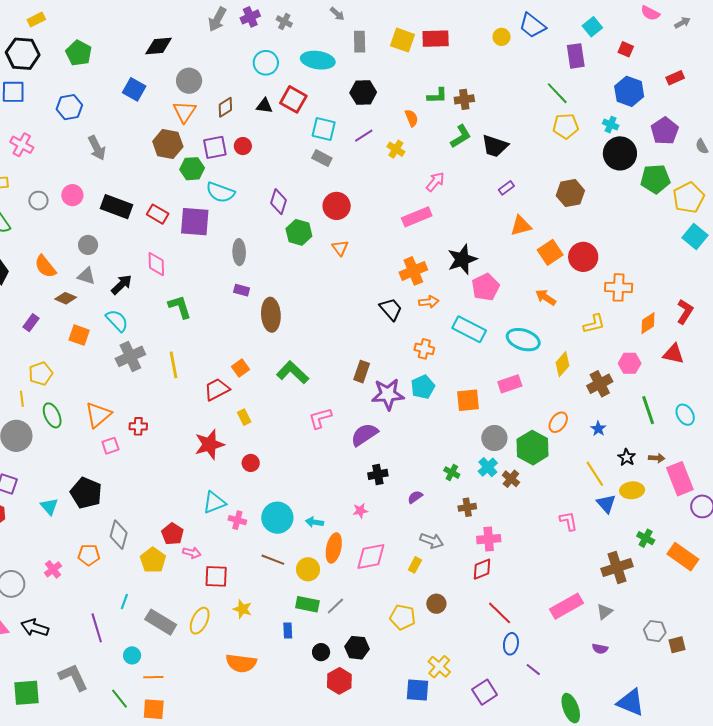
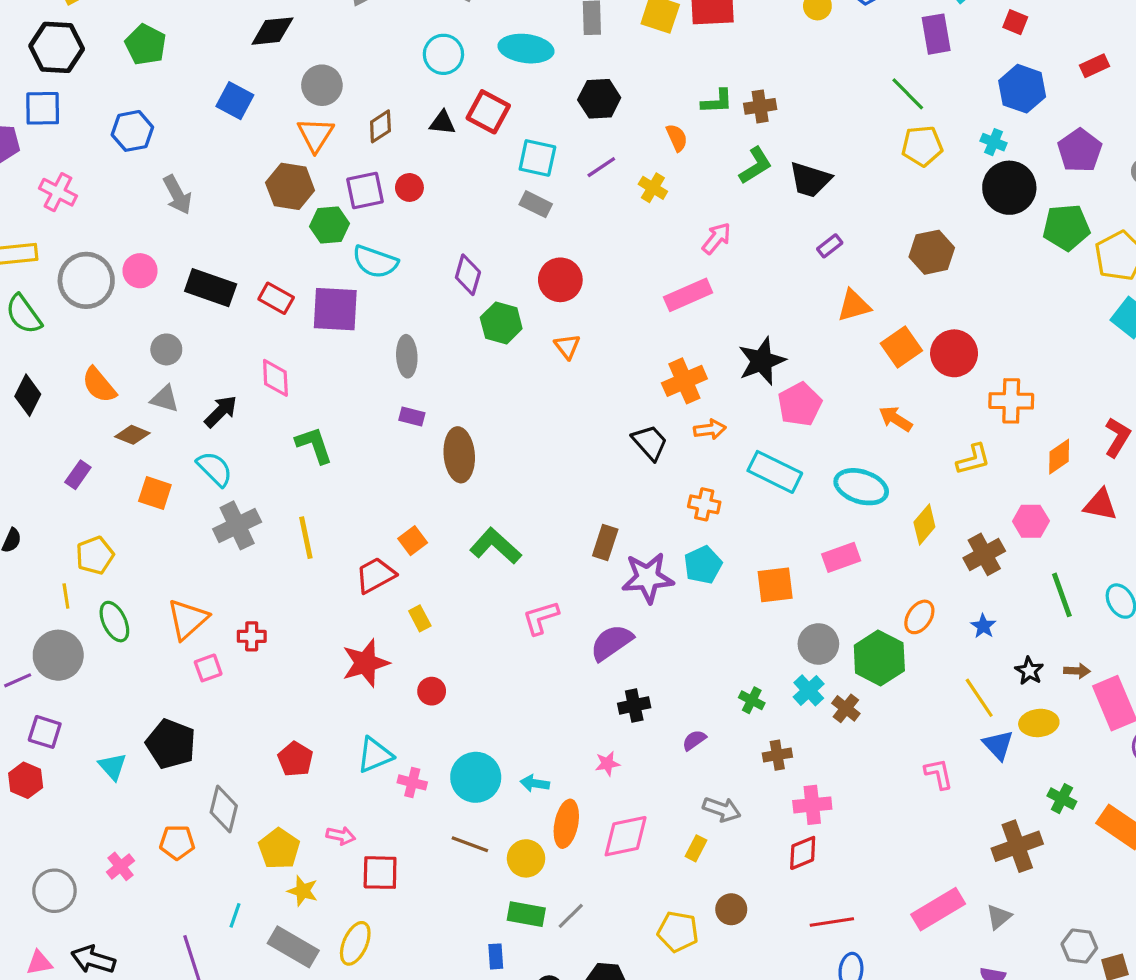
gray circle: (38, 201) -> (86, 280), size x1.8
red pentagon: (173, 534) -> (295, 759), moved
yellow star: (242, 609) -> (303, 891), moved
red line: (500, 613) -> (832, 922), turned -52

